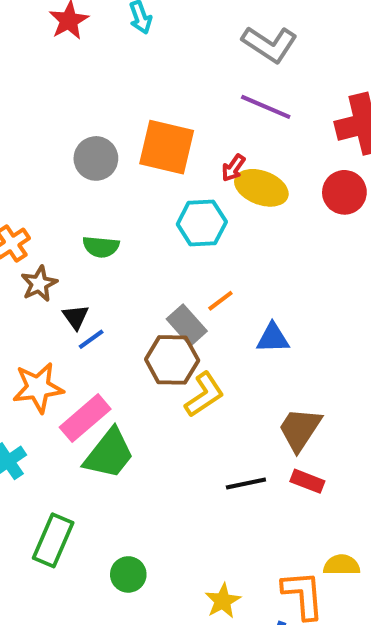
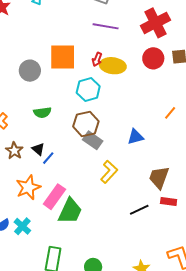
brown star: (39, 284) -> (14, 151), moved
orange line: (220, 301) -> (170, 113), moved
brown hexagon: (172, 360) -> (86, 124), moved

